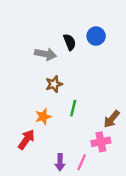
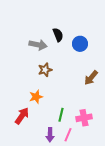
blue circle: (96, 36) -> (80, 44), moved
green line: (73, 108) -> (61, 115), moved
brown arrow: (112, 119) -> (91, 78), moved

